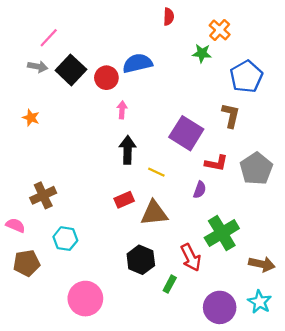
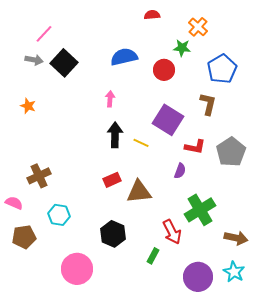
red semicircle: (169, 17) -> (152, 15), turned -98
red circle: (106, 78) -> (164, 70), moved
yellow line: (156, 172) -> (141, 143), moved
black hexagon: (141, 260) -> (113, 234), moved

